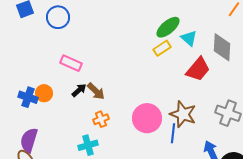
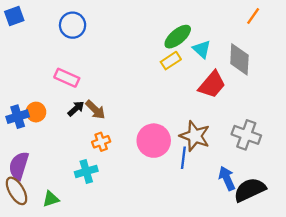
blue circle: (58, 17) -> (73, 25), moved
blue cross: (28, 97) -> (18, 117), turned -36

